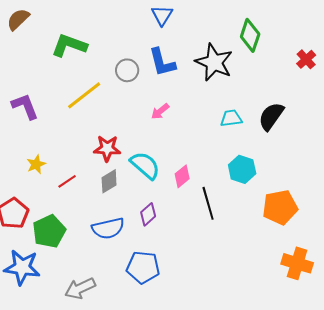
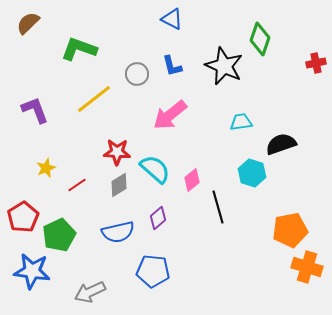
blue triangle: (162, 15) -> (172, 19), turned -35
red cross: (306, 59) -> (316, 63), turned 30
blue L-shape: (162, 62) -> (172, 66), size x0.7
pink arrow: (160, 111) -> (170, 115), size x1.8
black semicircle: (271, 116) -> (281, 144), moved, turned 36
orange pentagon: (280, 207) -> (290, 230), moved

